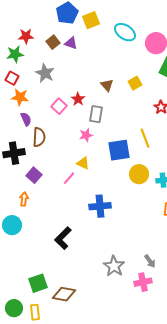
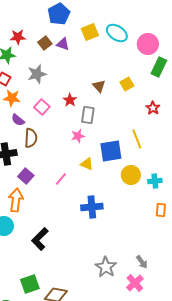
yellow square: (91, 20) -> (90, 32), moved
gray star: (45, 73) -> (37, 74), turned 30
pink square: (59, 106) -> (42, 107), moved
purple semicircle: (26, 119) -> (18, 120), turned 152
yellow triangle: (83, 163) -> (87, 164), moved
orange arrow: (24, 199) -> (16, 200), size x1.6
black L-shape: (63, 238) -> (40, 239), moved
pink cross: (143, 282) -> (135, 283), turned -30

